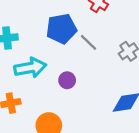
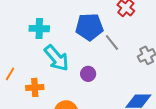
cyan arrow: (30, 68) -> (57, 58), turned 52

